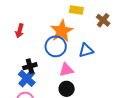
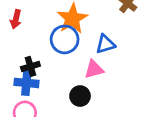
pink triangle: (66, 70) -> (94, 69), moved
blue cross: (27, 78) -> (26, 83), turned -36

